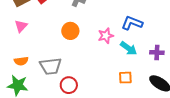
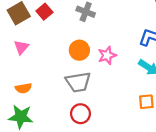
pink star: (106, 36) -> (107, 55), moved
gray trapezoid: (51, 66) -> (78, 82), moved

